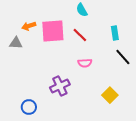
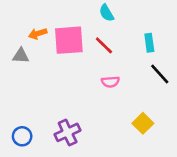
purple cross: (60, 86) -> (68, 132), moved
blue circle: (29, 107) -> (22, 136), moved

